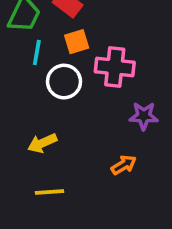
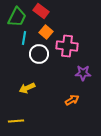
orange square: (77, 42) -> (46, 32), turned -32
yellow line: (50, 192) -> (16, 121), moved

